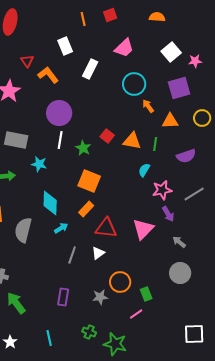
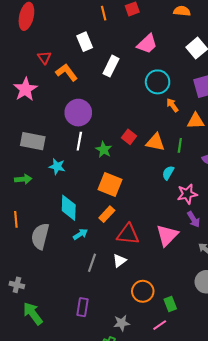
gray star: (100, 297) -> (122, 323), moved

